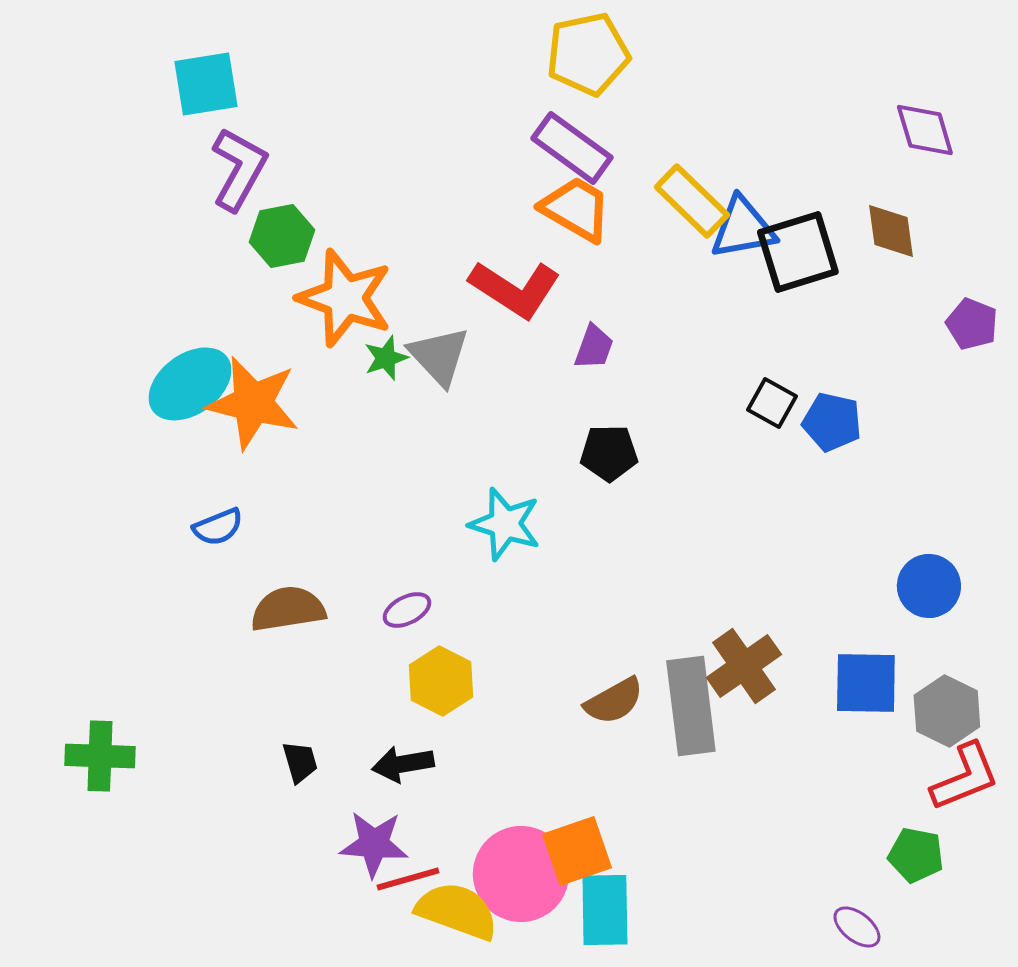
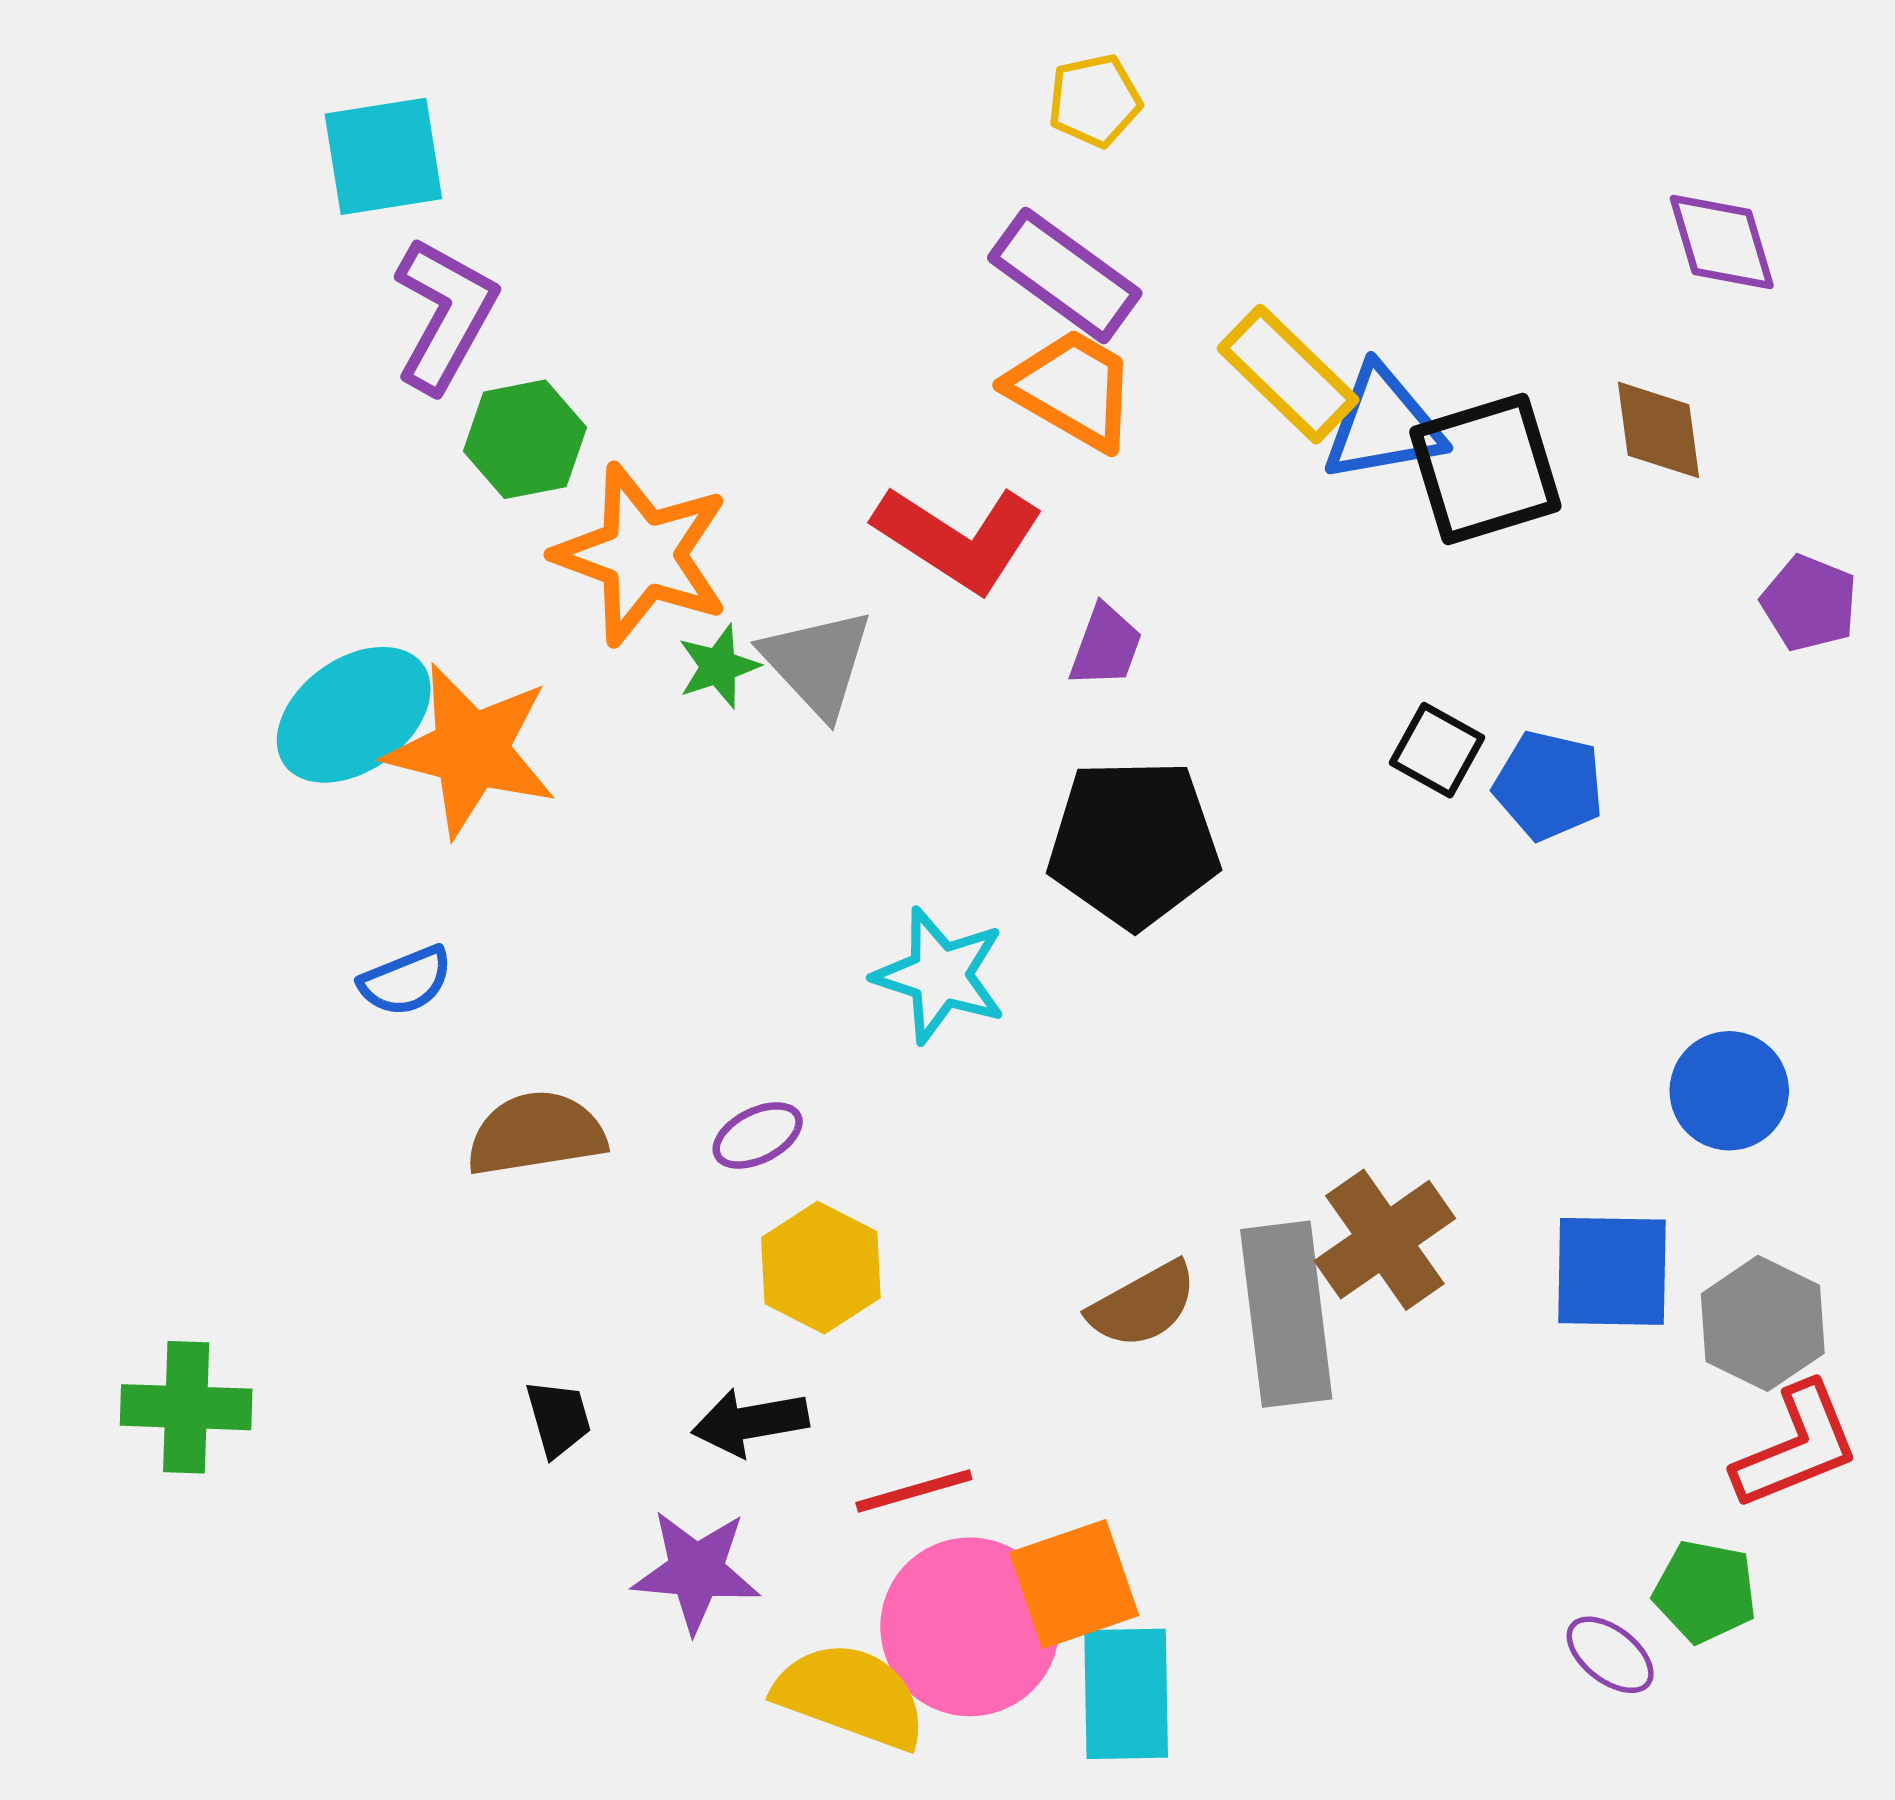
yellow pentagon: (588, 54) -> (1094, 101), size x0.6
black pentagon: (609, 453) -> (1134, 843), size x1.6
red line: (408, 879) -> (914, 1491), moved
purple ellipse: (857, 927) -> (1610, 1655), moved

